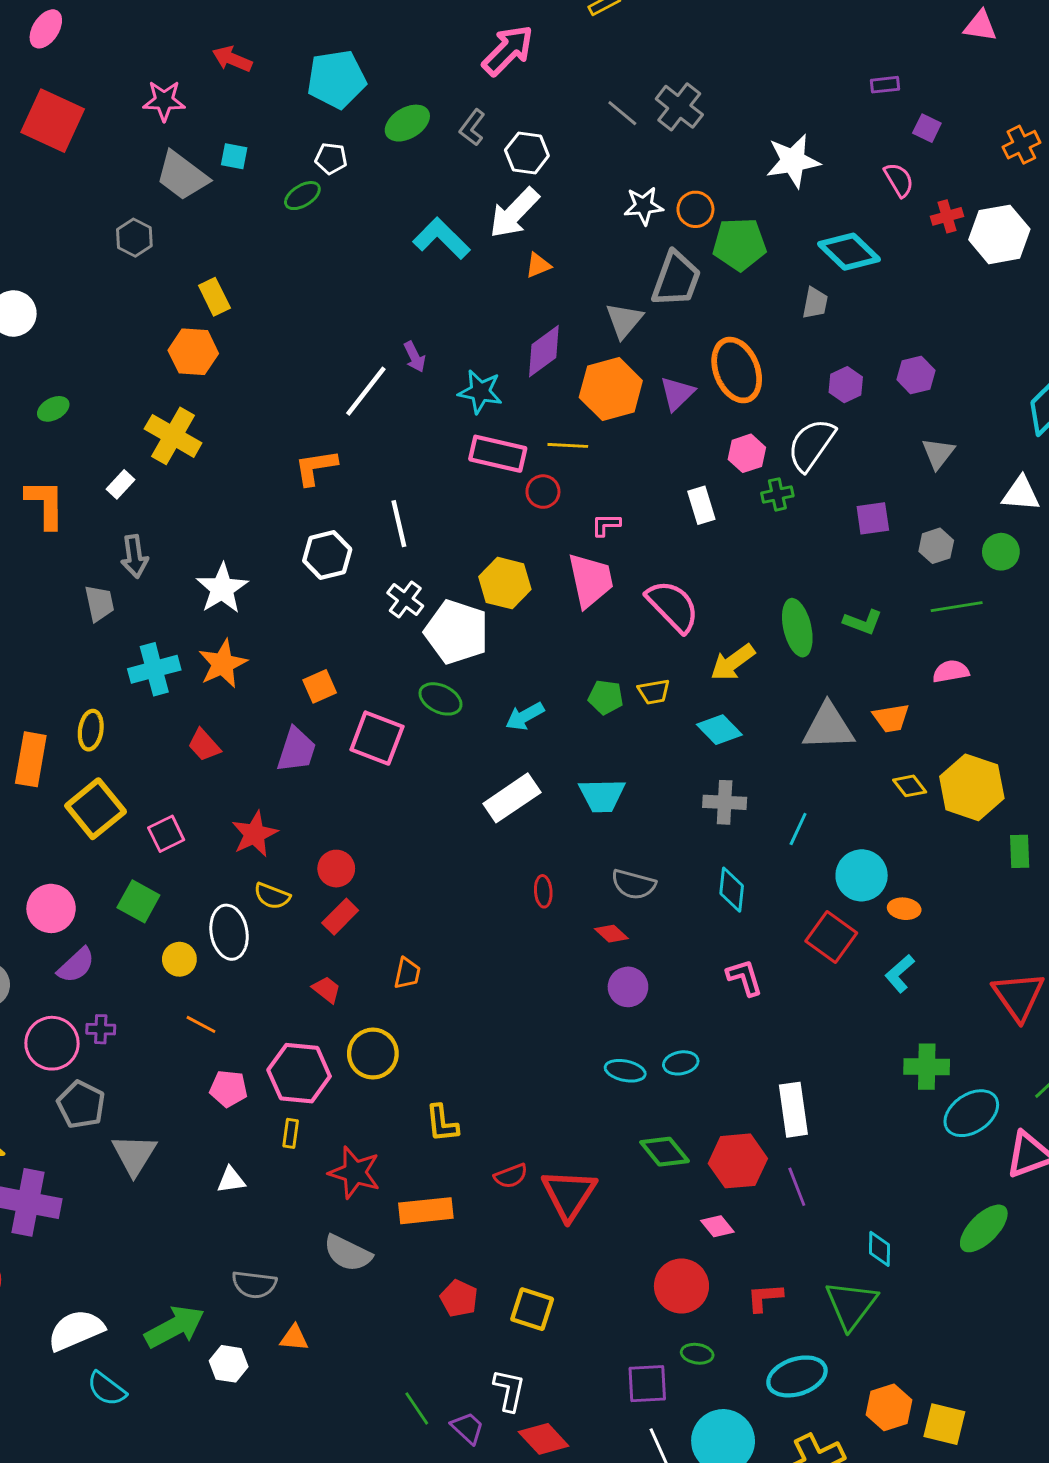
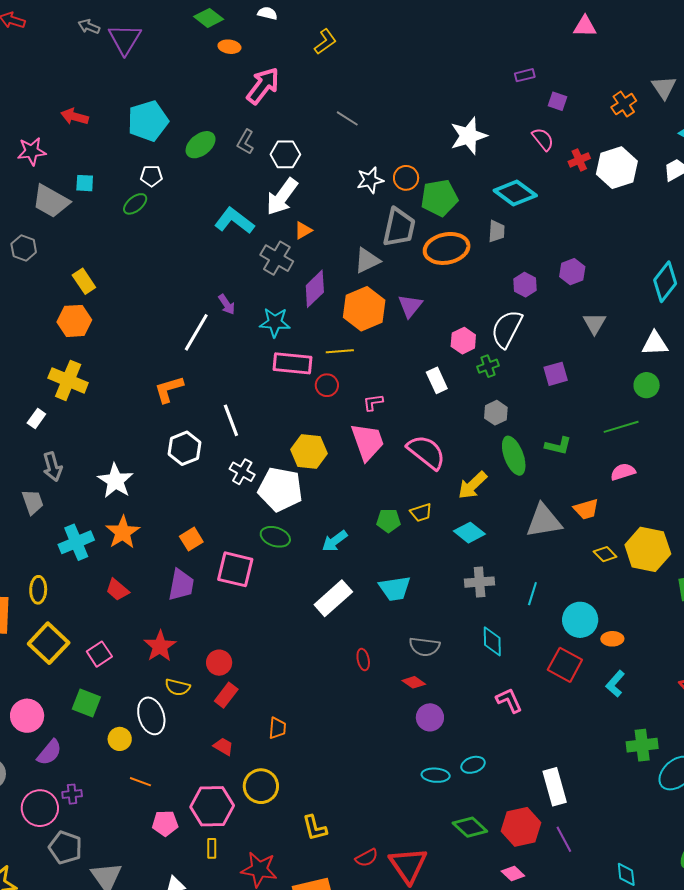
gray cross: (679, 107) -> (277, 258), moved
gray triangle: (624, 320) -> (367, 260), turned 32
orange ellipse: (737, 370) -> (447, 248), moved, turned -72
gray hexagon: (936, 546) -> (496, 413), moved

